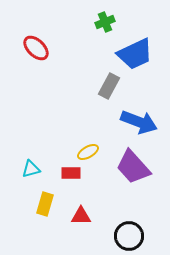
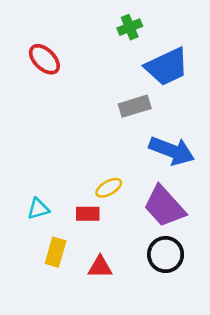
gray rectangle: (109, 86) -> (135, 106), turned 45
black circle: (129, 236) -> (166, 255), moved

